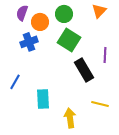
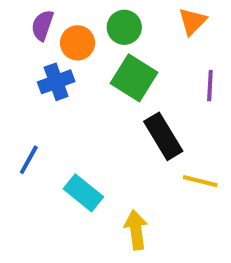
purple line: (105, 55) -> (210, 86), moved
cyan rectangle: (43, 99) -> (83, 193), turned -48
yellow line: (100, 104) -> (200, 181), moved

